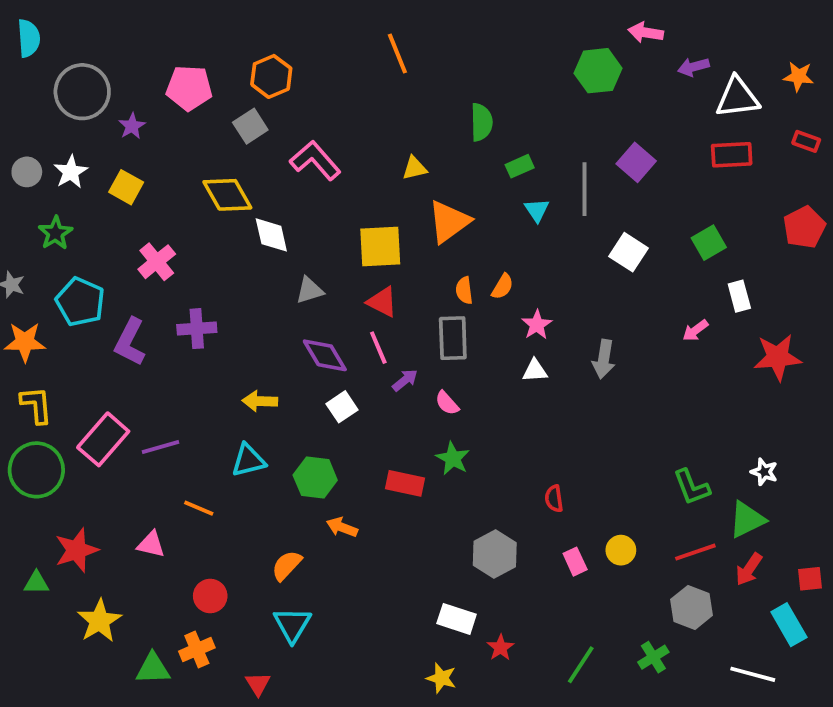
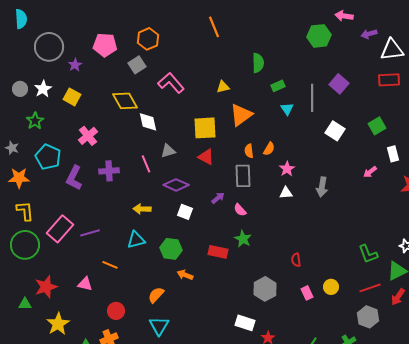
pink line: (378, 348) -> (146, 164), moved
purple diamond: (325, 355) -> (176, 185), turned -35
white square: (342, 407) -> (185, 212), turned -35

